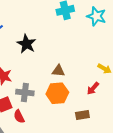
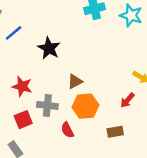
brown triangle: (58, 71) -> (75, 81), moved, turned -32
red semicircle: (19, 116) -> (67, 130), moved

